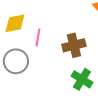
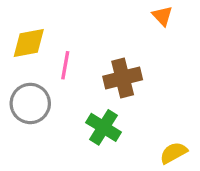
green cross: (82, 79) -> (103, 127), moved

